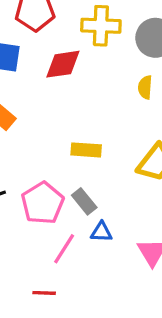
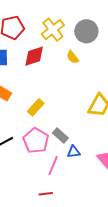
yellow cross: (101, 26) -> (53, 30), turned -30
yellow semicircle: (145, 87) -> (73, 57), moved, turned -32
yellow rectangle: (86, 150) -> (36, 107), moved, turned -42

